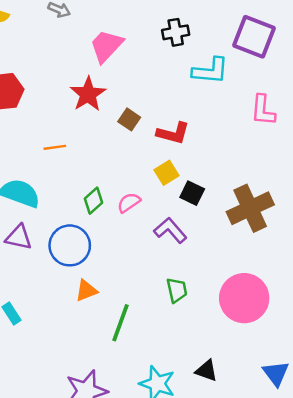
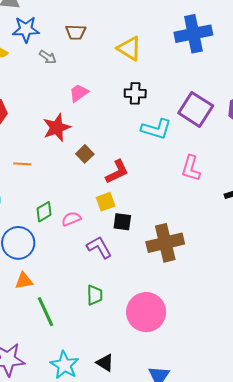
pink trapezoid: (106, 46) -> (79, 93), size x0.7
red L-shape: (173, 133) -> (117, 172), turned -52
black square: (192, 193) -> (122, 222), turned -30
green line: (121, 323) -> (45, 312), turned -56

